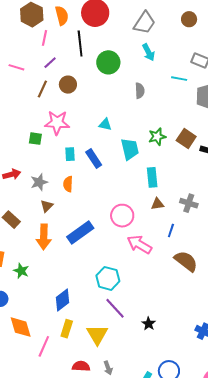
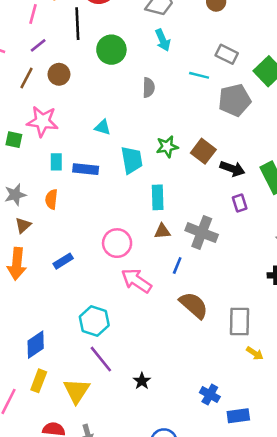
blue rectangle: (94, 158) -> (86, 169), turned -54
gray cross: (189, 203) -> (202, 233), size x1.4
blue rectangle: (80, 232) -> (63, 261), size x0.6

